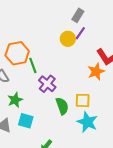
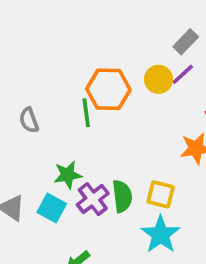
orange hexagon: (17, 53) -> (108, 89), moved
purple cross: (47, 84) -> (93, 199), moved
green star: (15, 100) -> (68, 175), moved

